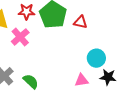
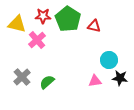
green semicircle: (31, 81) -> (47, 82), turned -84

